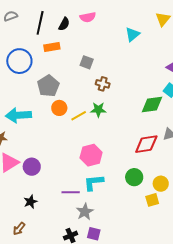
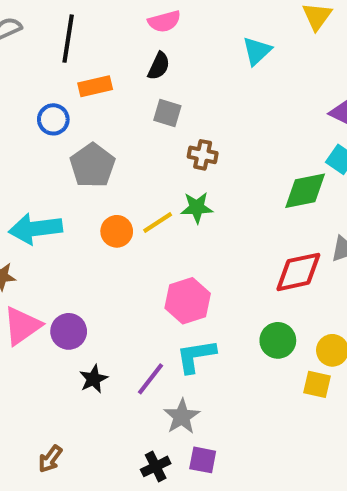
black semicircle: (64, 24) -> (159, 66), moved
blue circle: (19, 61) -> (53, 119), moved, size x0.6
orange circle: (59, 108) -> (117, 231), moved
purple line: (71, 192) -> (150, 379), turned -48
yellow square: (152, 200) -> (317, 384), turned 32
black star: (30, 202) -> (94, 379), moved

